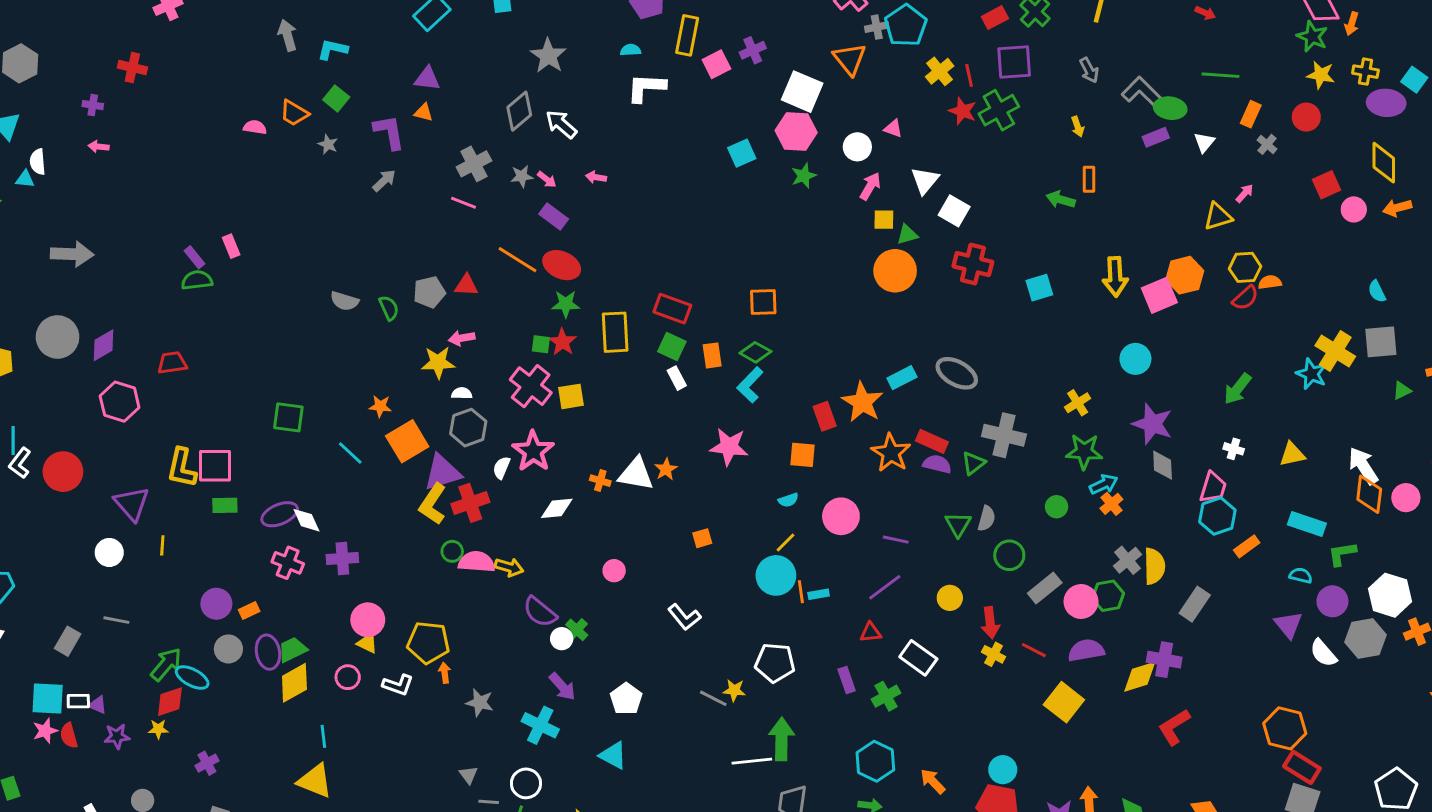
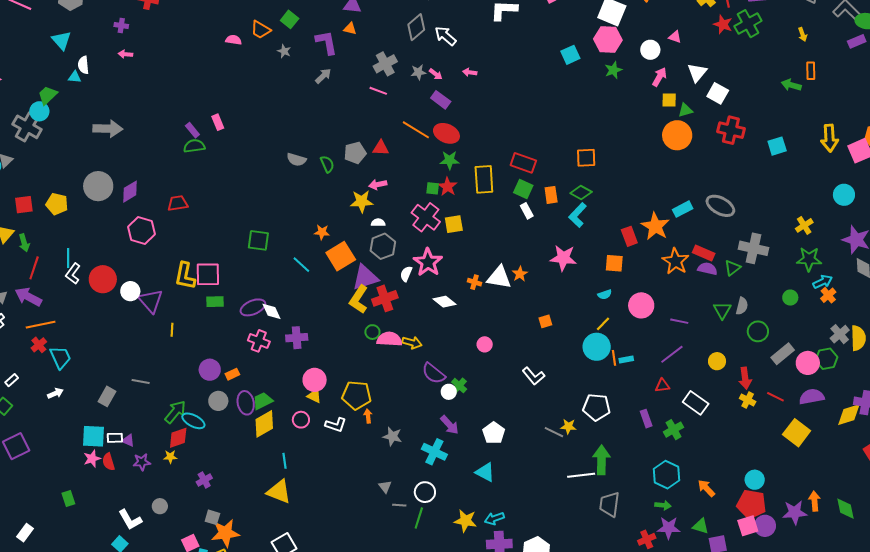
white diamond: (557, 508) -> (445, 302), turned 45
white circle: (109, 552) -> (130, 291), moved

